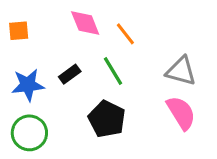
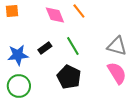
orange square: (19, 31) -> (12, 11), moved
orange line: (125, 34) -> (79, 11), moved

